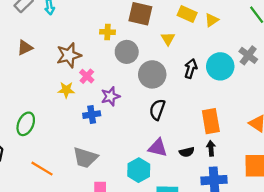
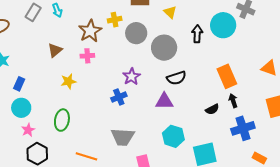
brown triangle: (25, 48) -> (55, 50), moved
brown star: (69, 55) -> (90, 31), moved
pink cross: (87, 76) -> (87, 56), moved, turned -32
yellow star: (66, 90) -> (68, 81), moved
black semicircle: (157, 110) -> (176, 78), turned -114
purple triangle: (158, 148) -> (164, 101), moved

